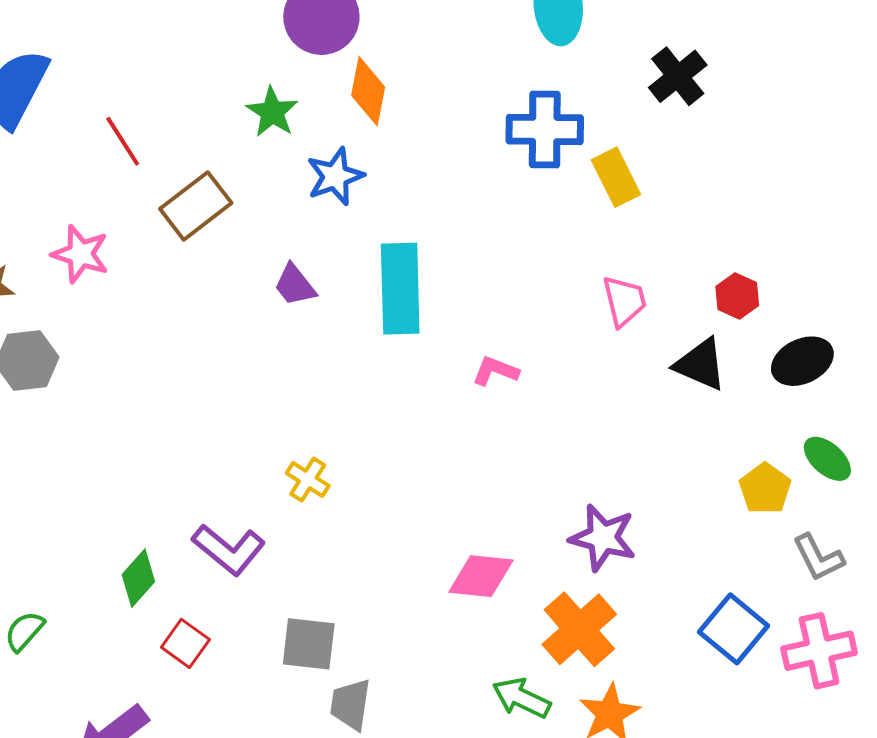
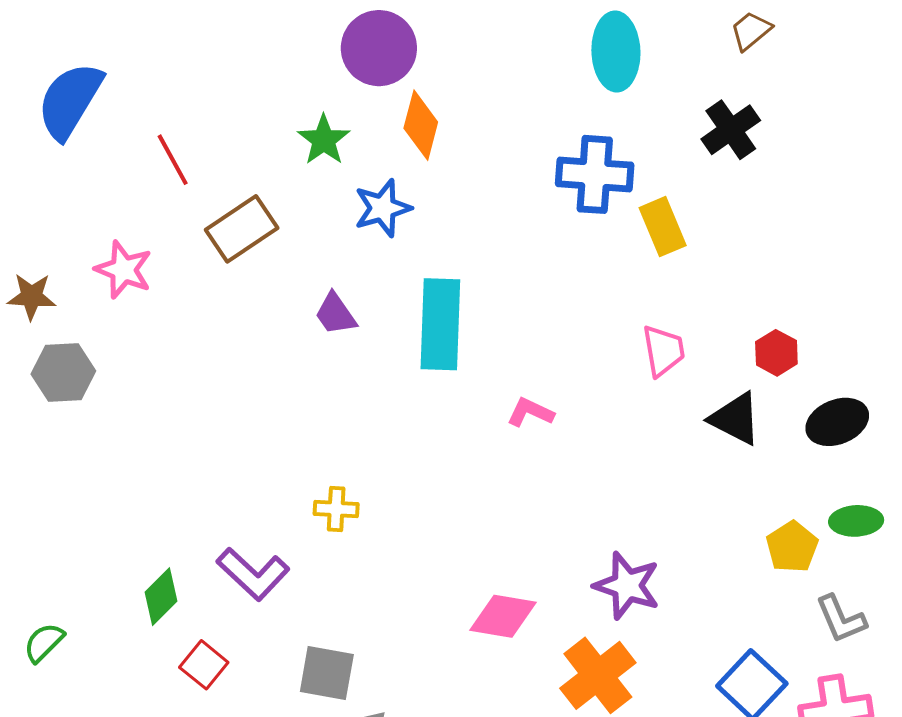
green ellipse: (827, 459) -> (856, 521), turned -48
yellow cross: (308, 480) -> (336, 509), turned -33

